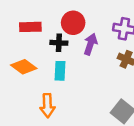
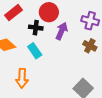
red rectangle: (30, 27) -> (14, 13), turned -42
cyan rectangle: (60, 71) -> (35, 51), turned -42

